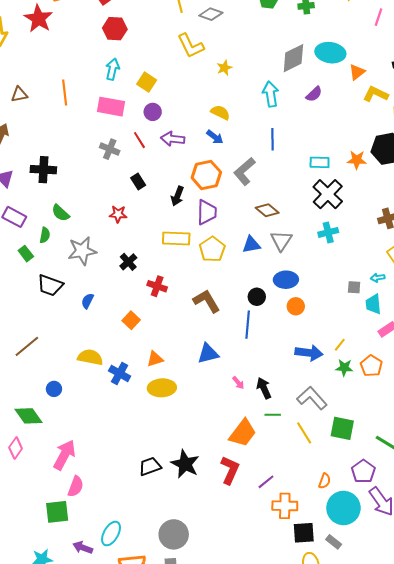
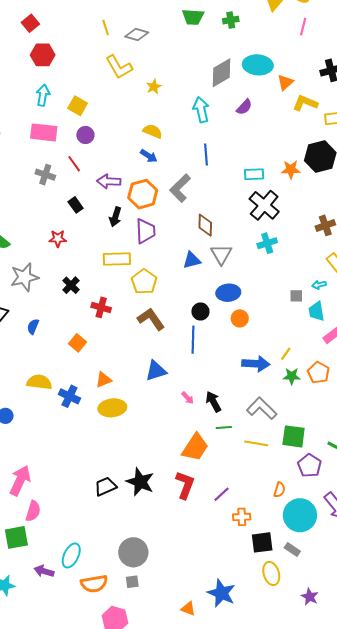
purple arrow: (173, 139) -> (109, 181), moved
brown diamond: (267, 210) -> (205, 225), turned 55
yellow pentagon: (212, 249) -> (144, 282), moved
yellow line: (304, 433) -> (256, 443), turned -45
purple pentagon: (363, 471) -> (310, 466), moved
orange cross: (285, 506) -> (242, 517), size x0.7

